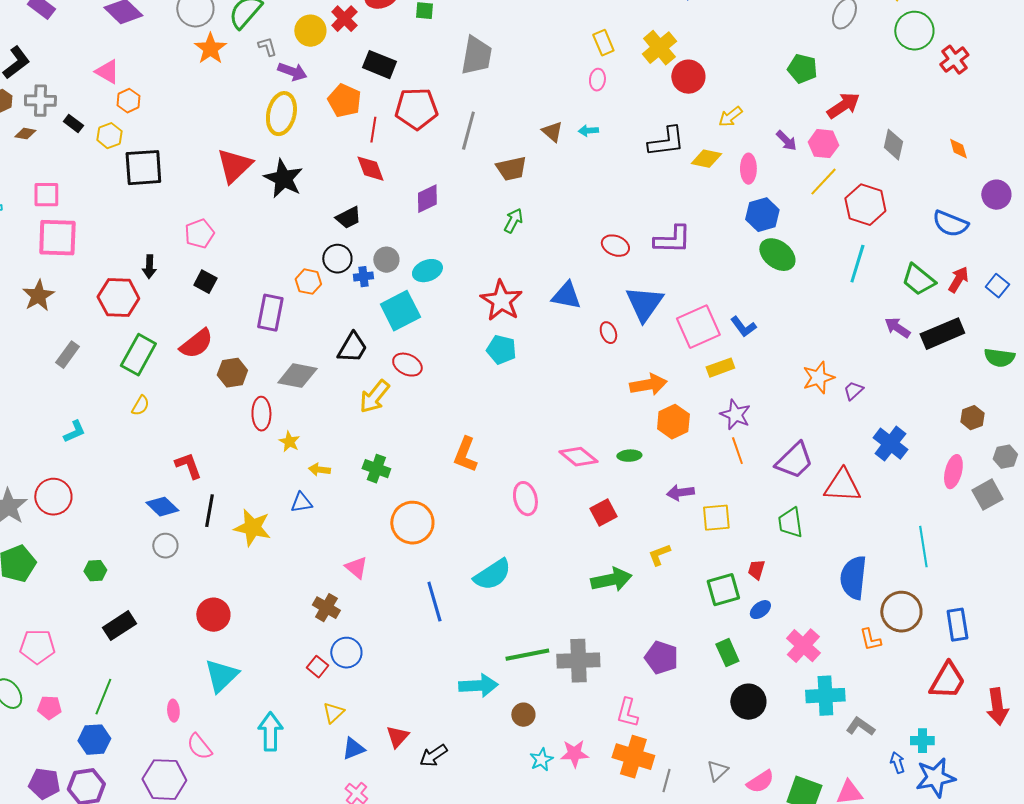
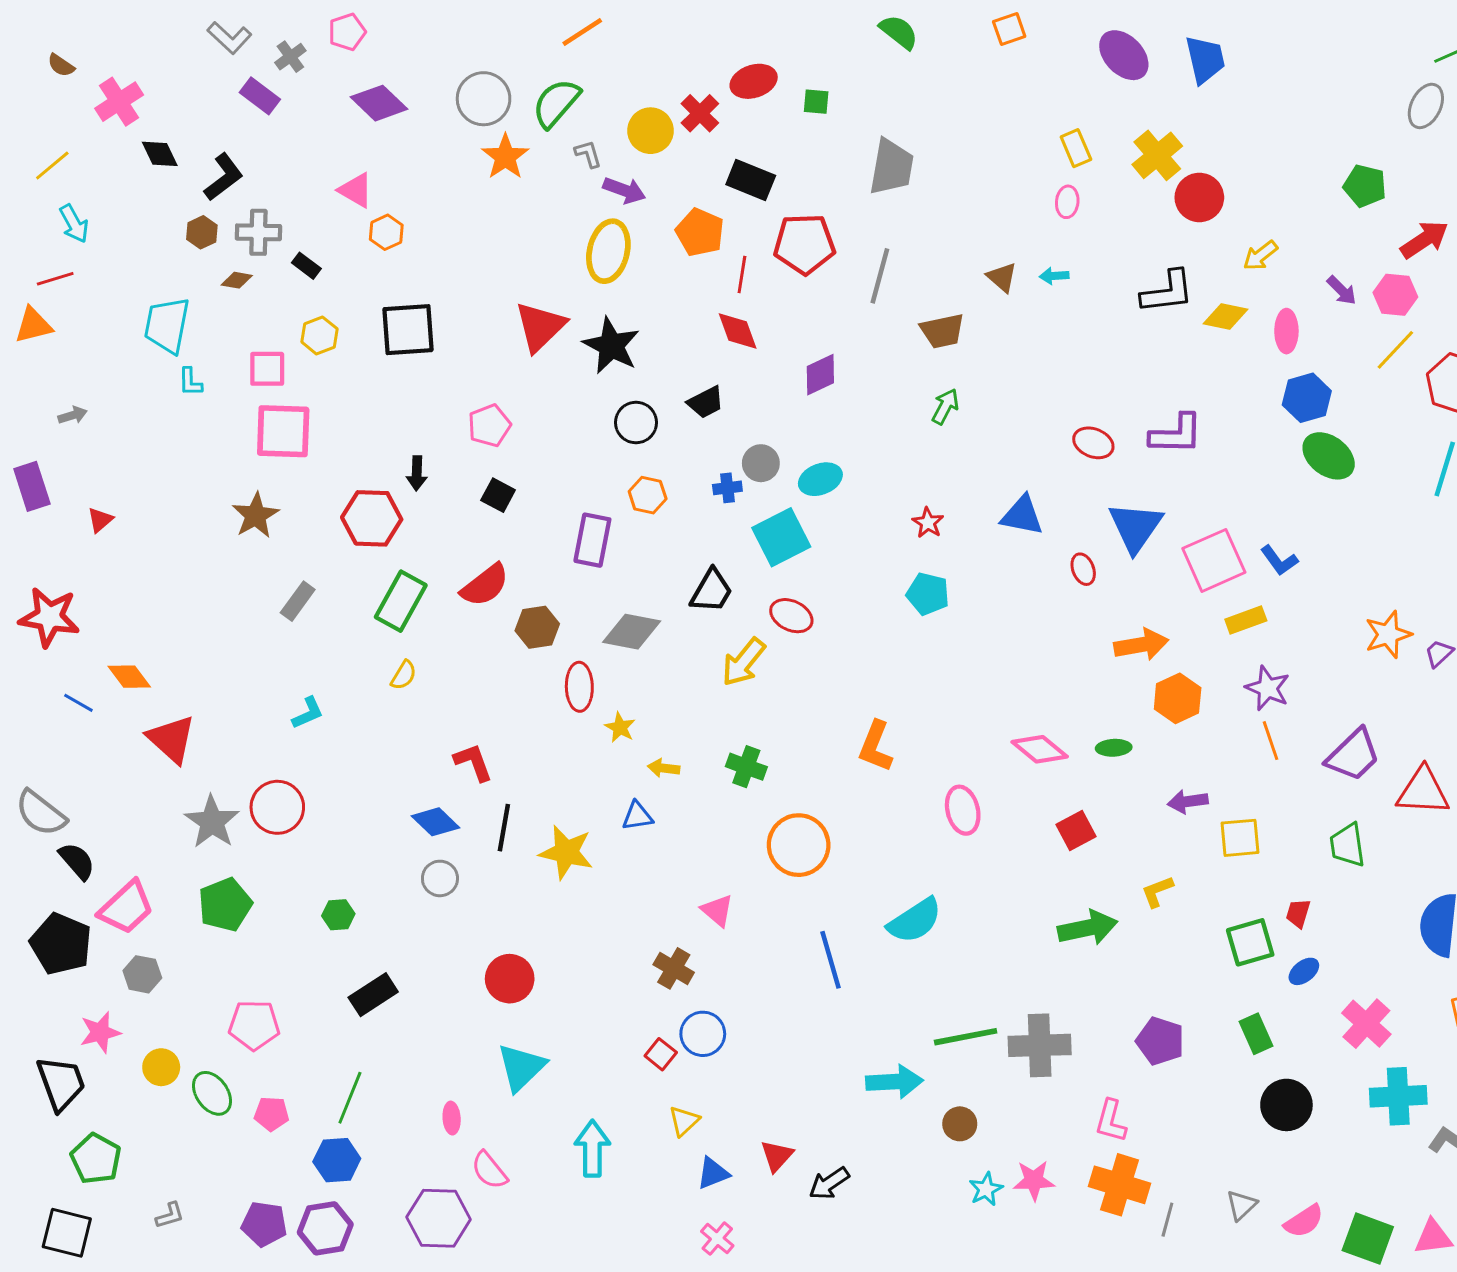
yellow hexagon: (109, 136) -> (319, 335), moved
black circle: (337, 259) -> (636, 423), moved
red star: (501, 301) -> (928, 523), size x0.5

